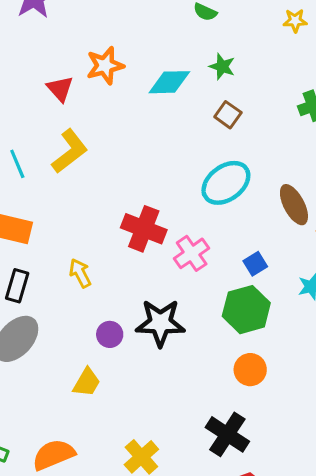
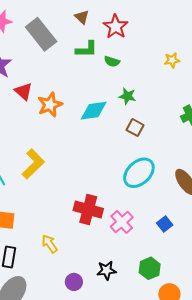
red triangle: (60, 89) -> (23, 91), moved
green hexagon: (246, 310) -> (150, 268), moved, size x0.7
black star: (160, 323) -> (106, 270), size x0.6

